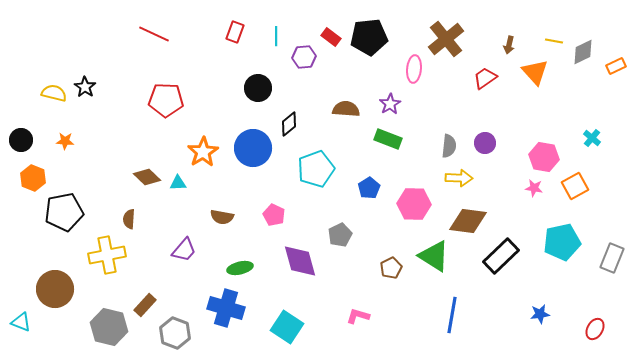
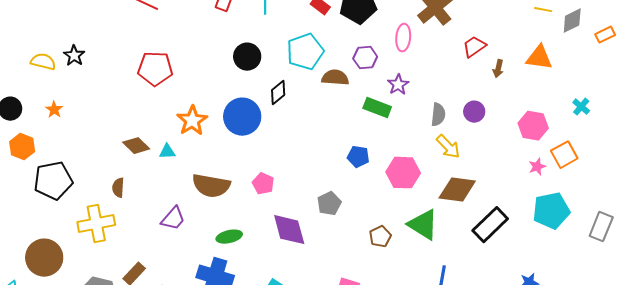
brown arrow: (509, 45) -> (498, 69), moved
purple hexagon: (304, 57) -> (365, 58), moved
orange triangle: (535, 72) -> (539, 58), moved, turned -40
purple star: (390, 104) -> (398, 85), moved
orange star: (65, 141) -> (54, 110), turned 30
cyan pentagon: (316, 169) -> (305, 52), moved
yellow arrow: (459, 178) -> (448, 147), turned 44
blue pentagon: (369, 188) -> (358, 157), turned -30
pink star: (534, 188) -> (537, 167), moved, turned -30
brown semicircle: (222, 217) -> (211, 186), size x1.6

